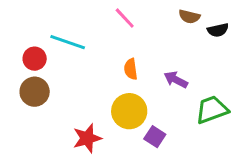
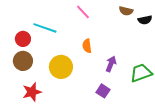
purple arrow: (176, 80) -> (111, 64), moved, turned 84
yellow circle: (129, 111) -> (61, 67), moved
red star: (87, 138) -> (32, 92), moved

